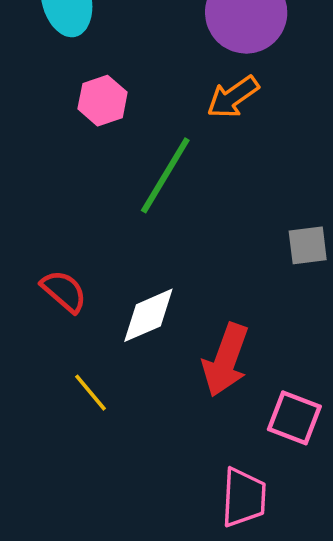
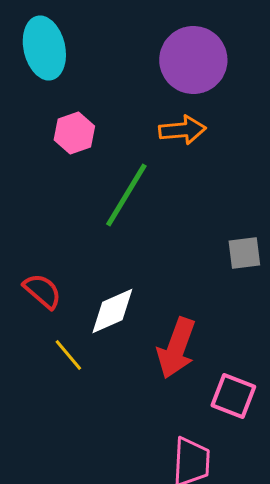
orange arrow: (233, 97) -> (182, 130), turned -150
yellow line: (90, 393) -> (68, 355), moved

